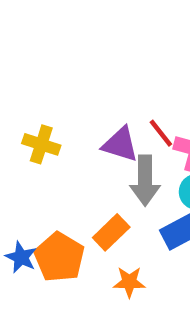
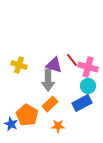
gray arrow: (145, 181) -> (48, 80), moved
blue star: (21, 257) -> (11, 124), moved

